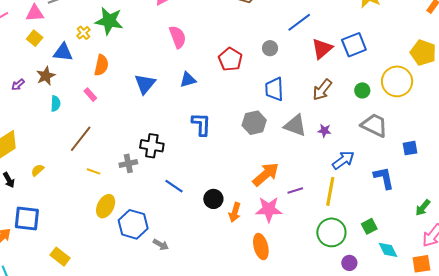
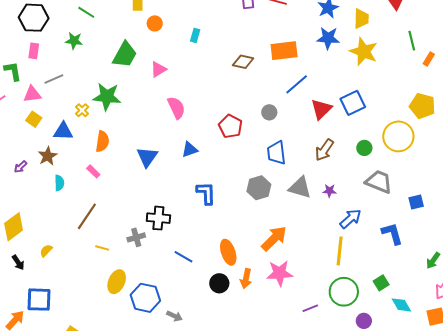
purple line: (295, 191) -> (310, 308), moved
black circle: (213, 199) -> (219, 283), moved
orange ellipse: (261, 247) -> (228, 252), moved

